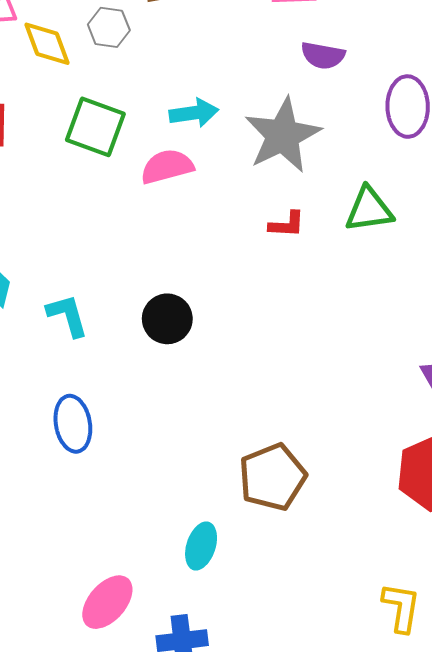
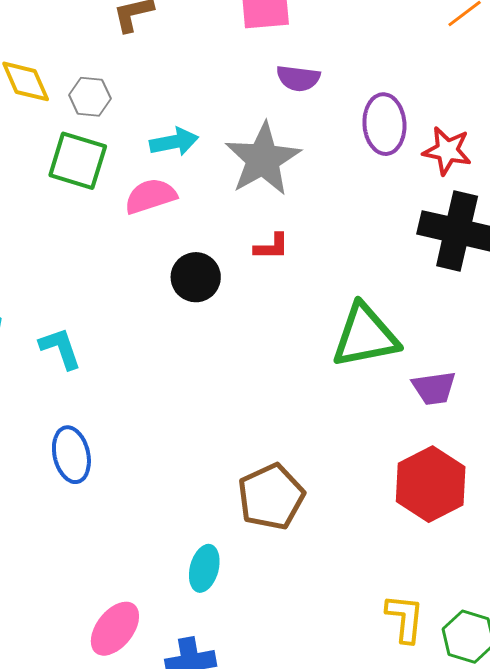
gray hexagon: (109, 27) -> (90, 97), moved
green triangle: (369, 210) -> (365, 336), moved, size x1.4
black circle: (167, 319) -> (196, 277), moved

